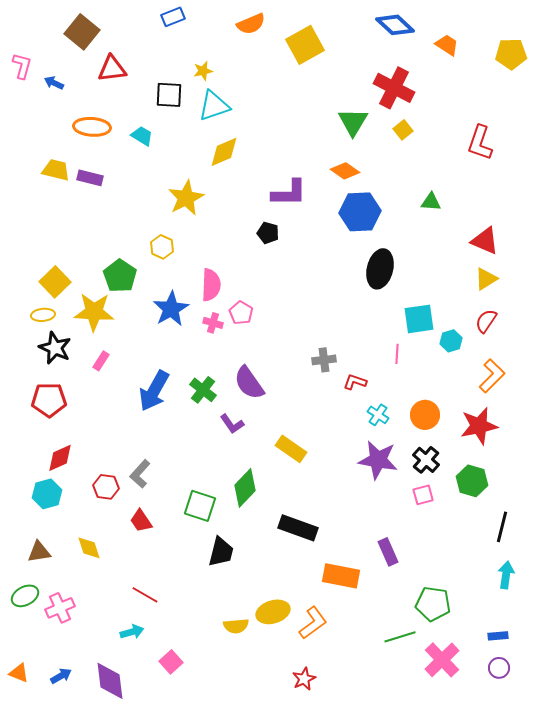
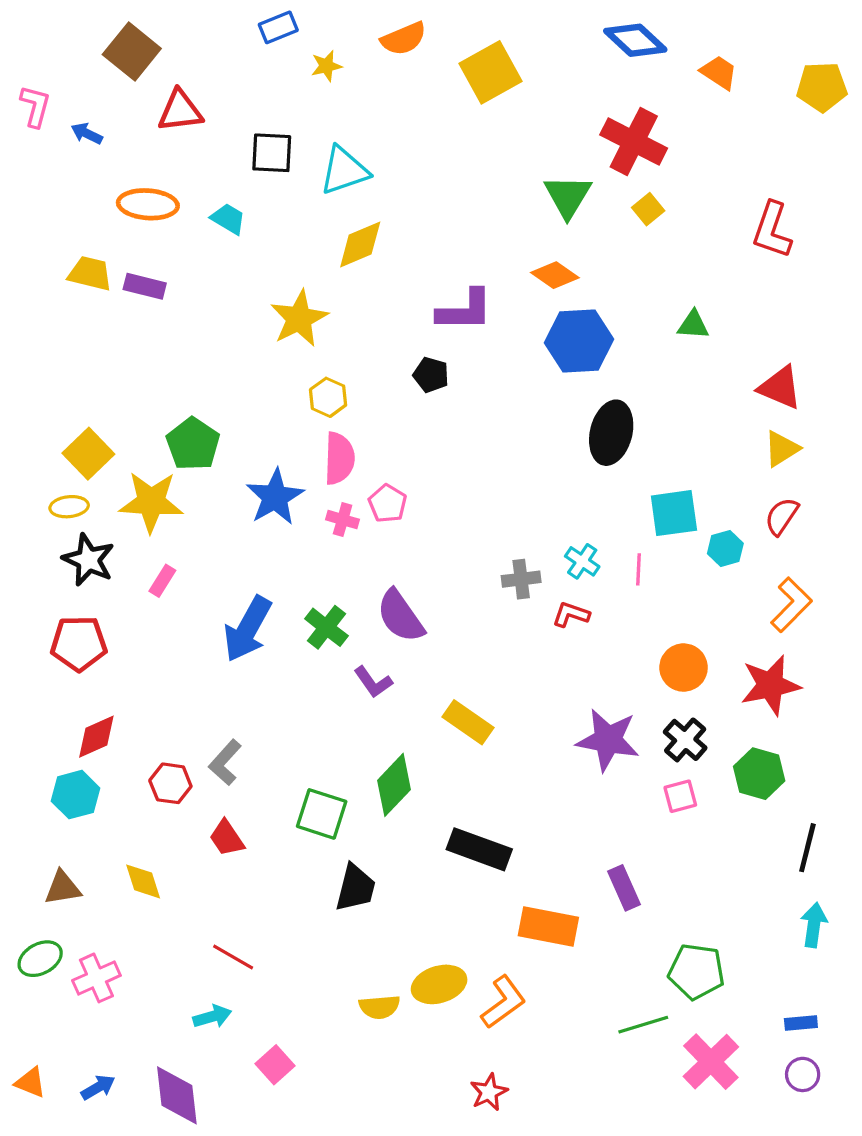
yellow star: (203, 71) -> (326, 66), moved
yellow hexagon: (162, 247) -> (328, 397), moved
cyan cross: (378, 415) -> (582, 561), moved

